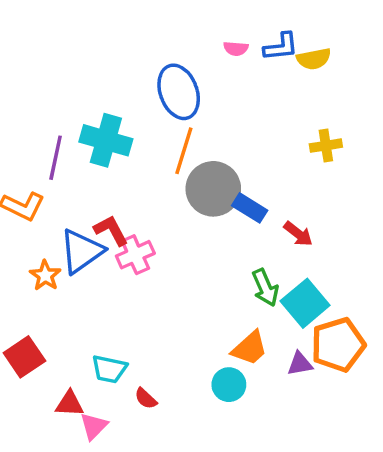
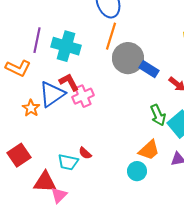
cyan cross: (106, 140) -> (66, 46), moved
red semicircle: (146, 398) -> (85, 153), moved
red triangle: (69, 404) -> (45, 182), size x1.4

